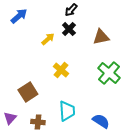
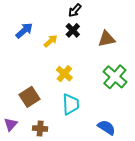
blue arrow: (19, 16) -> (24, 30), moved
cyan trapezoid: (67, 111) -> (71, 104), moved

